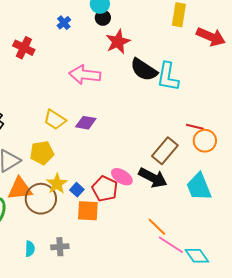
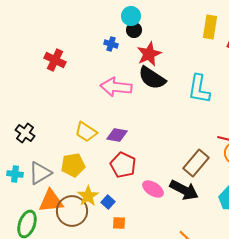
blue cross: (64, 23) -> (111, 44), moved, turned -32
black semicircle: (144, 70) -> (152, 78), moved
red pentagon: (105, 189) -> (123, 165), moved
orange square: (88, 211) -> (119, 223), size x0.6

